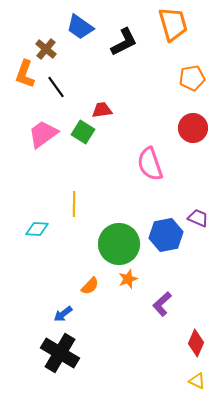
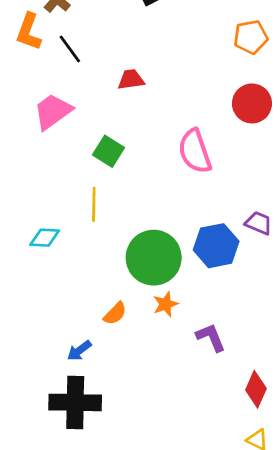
green square: (83, 132) -> (108, 151), moved
purple L-shape: (162, 304) -> (211, 337), turned 110
black cross: (60, 353) -> (75, 402), turned -30

